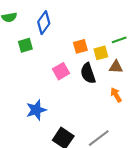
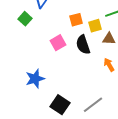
green square: (25, 45) -> (25, 19), turned -32

